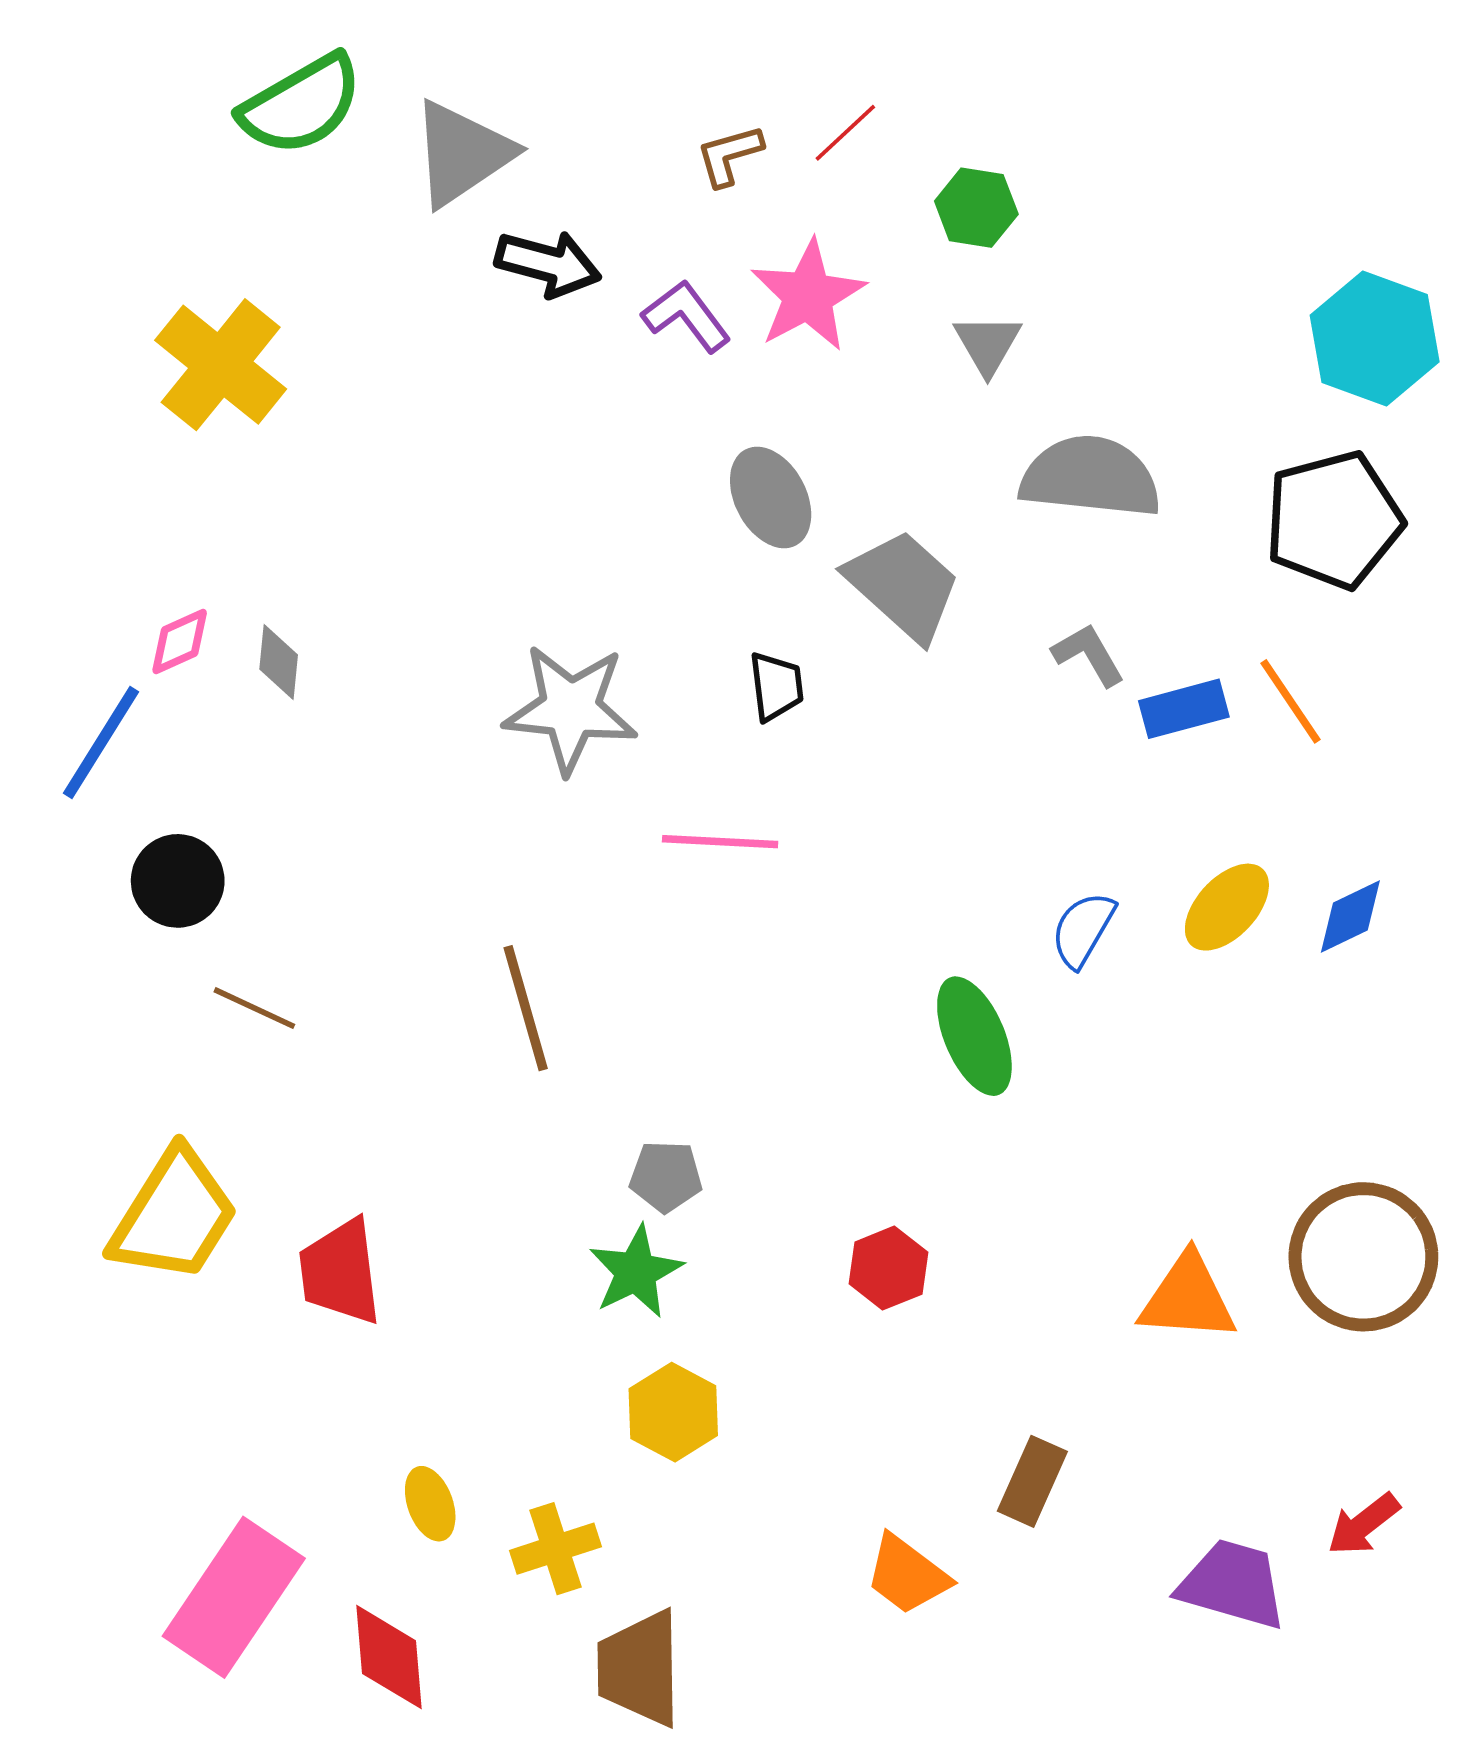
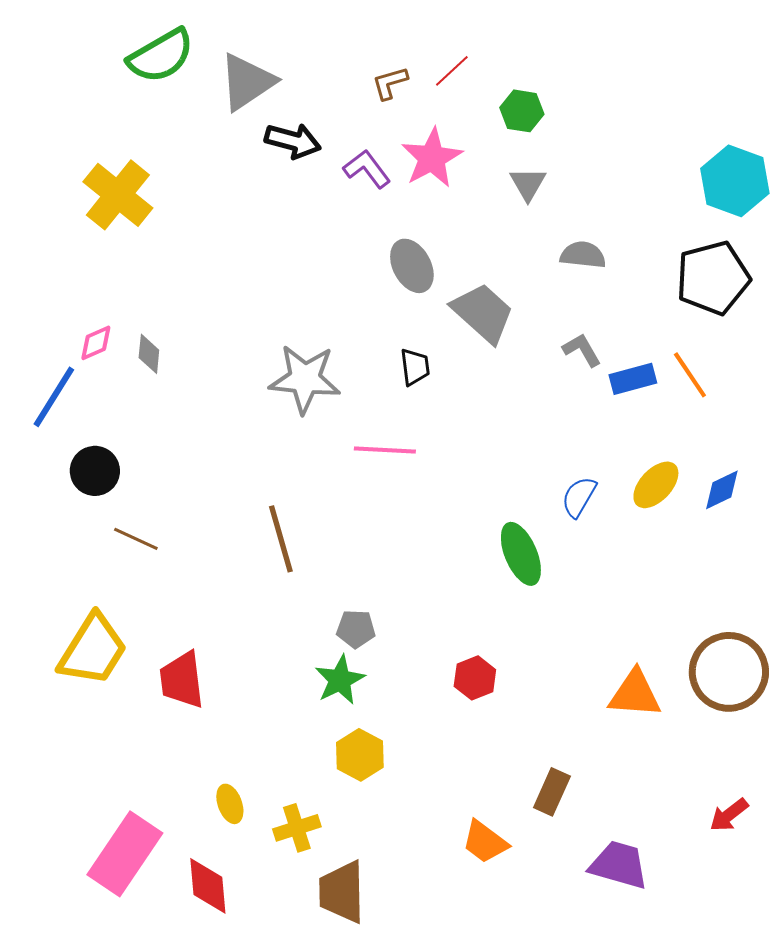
gray semicircle: (1090, 477) -> (583, 255), size x0.6
purple trapezoid: (1233, 1584) -> (619, 865), moved

